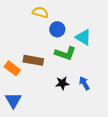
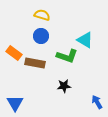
blue circle: (57, 29) -> (41, 36), moved
orange rectangle: (12, 68) -> (14, 53), moved
blue arrow: (84, 83) -> (97, 102), moved

